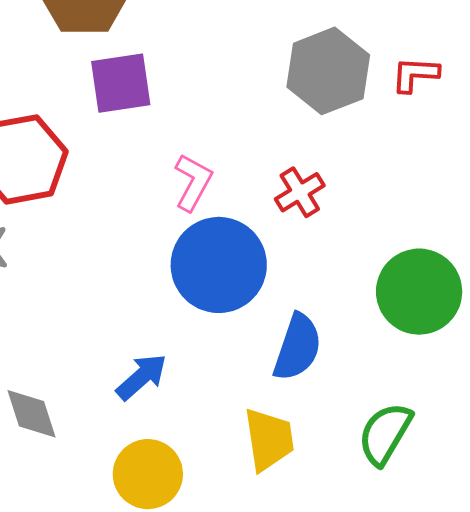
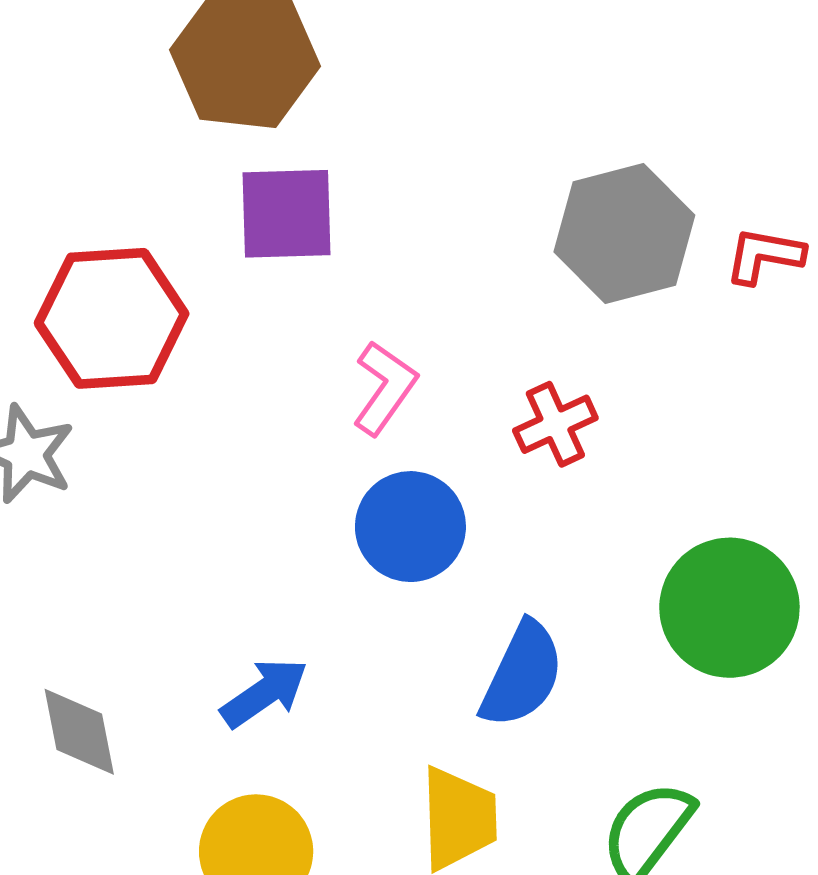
blue circle: (219, 265) -> (410, 527), size x0.7

